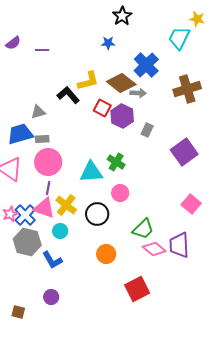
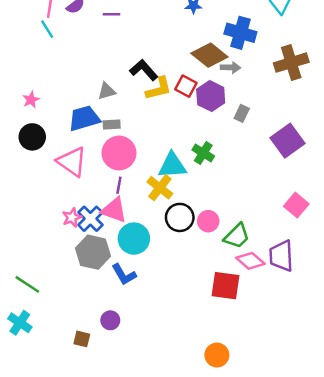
blue cross: (146, 65) -> (240, 33), turned -30
yellow L-shape: (88, 81) -> (159, 89), moved
pink circle: (120, 193) -> (208, 221), moved
yellow cross: (66, 205) -> (160, 188), moved
cyan circle: (60, 231) -> (134, 239), size x1.6
orange circle: (106, 254) -> (217, 355), moved
red square: (137, 289) -> (226, 286), moved, turned 35
purple circle: (51, 297) -> (110, 320), moved

